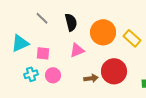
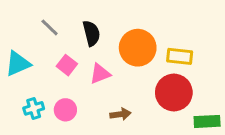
yellow rectangle: (132, 38) -> (180, 56), turned -36
pink square: (43, 53) -> (67, 65), moved, turned 32
red circle: (114, 71) -> (174, 93), moved

